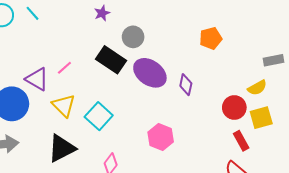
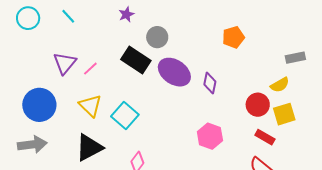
cyan line: (33, 13) -> (68, 16), moved
purple triangle: (37, 79) -> (65, 63), moved, turned 40
pink hexagon: (161, 137) -> (210, 136), moved
red rectangle: (241, 141) -> (265, 137), turned -30

